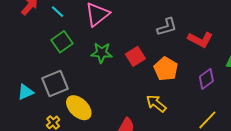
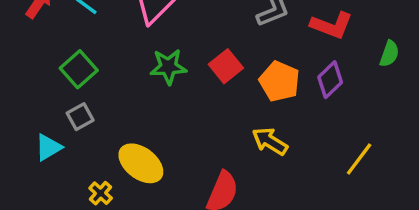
green square: (62, 42) -> (79, 69), moved
purple diamond: (206, 79) -> (330, 80), moved
gray square: (55, 84) -> (80, 117), moved, size x0.6

